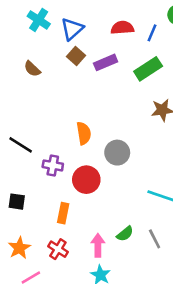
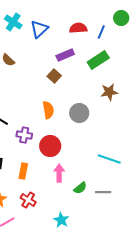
brown square: (76, 56) -> (54, 76), moved
gray circle: (117, 153) -> (79, 113), moved
orange rectangle: (63, 213) -> (23, 171), moved
gray line: (155, 239) -> (103, 192), turned -63
pink arrow: (98, 245) -> (59, 173), moved

